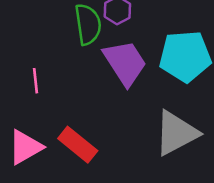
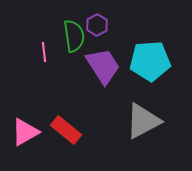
pink line: (36, 81) -> (44, 52), moved

